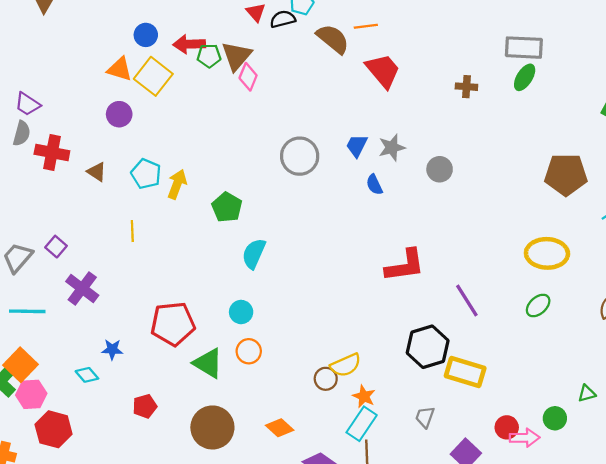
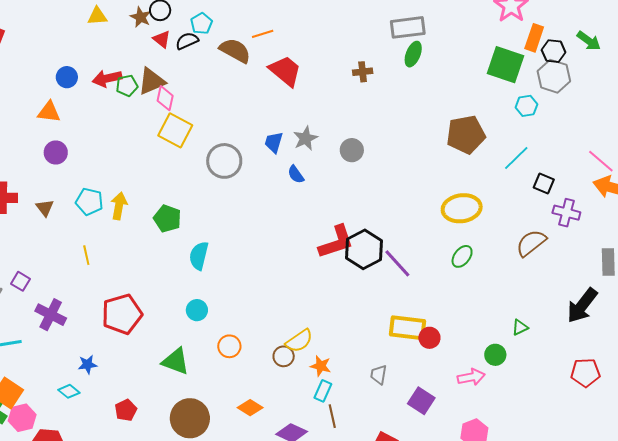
brown triangle: (237, 56) -> (152, 81), turned 36
yellow square: (153, 76) -> (175, 130), moved
brown triangle: (97, 172) -> (45, 208), turned 30
red pentagon: (173, 324) -> (122, 314), moved
black hexagon: (428, 347) -> (364, 249), moved
orange circle: (249, 351) -> (229, 346), moved
cyan rectangle: (362, 424) -> (323, 391), size x0.7
red circle: (507, 427) -> (429, 338), moved

